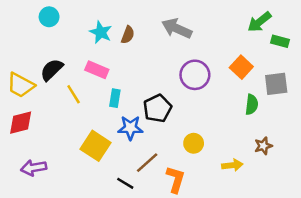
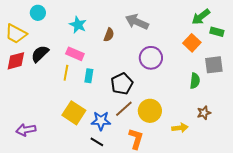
brown semicircle: (128, 35) -> (109, 35), moved
orange square: (241, 67) -> (192, 43), moved
yellow trapezoid: (21, 85) -> (16, 34), moved
yellow line: (74, 94) -> (66, 73), moved, turned 42
red diamond: (21, 123) -> (16, 61), moved
blue star: (130, 128) -> (101, 121), moved
yellow circle: (194, 143) -> (150, 111), size x1.5
brown line: (147, 163) -> (124, 109), moved

